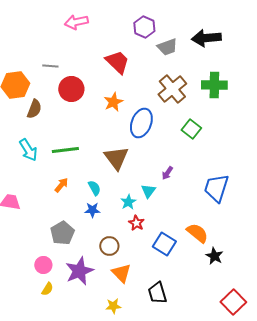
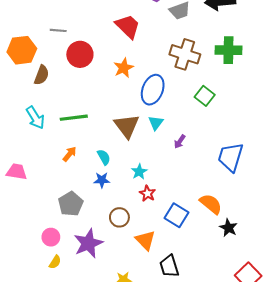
brown cross: (172, 89) -> (185, 54), turned -32
cyan triangle: (148, 191) -> (156, 123), moved
orange triangle: (121, 273) -> (145, 240), moved

